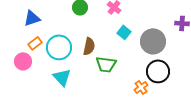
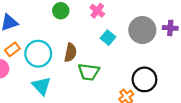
gray circle: (153, 41) -> (142, 30), moved

